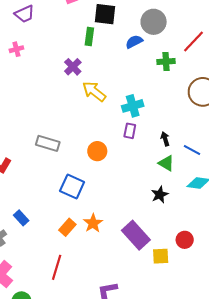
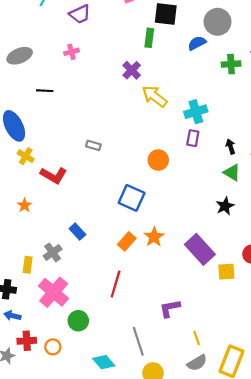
gray rectangle: (48, 143) -> (93, 145), moved, size x0.6

